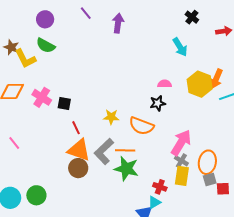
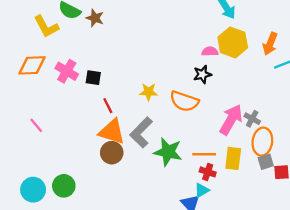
brown star: (11, 47) -> (95, 18), moved
yellow hexagon: (200, 84) -> (233, 42), moved
orange line: (125, 150) -> (204, 154), moved
gray cross: (181, 161) -> (252, 119), moved

